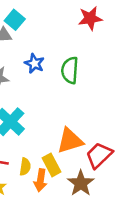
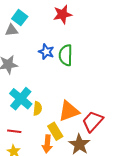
red star: (90, 18) -> (63, 14), moved
blue star: (34, 63) -> (46, 52), moved
yellow semicircle: (25, 167) -> (38, 108), moved

